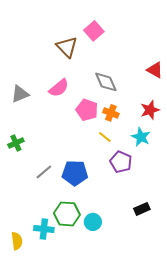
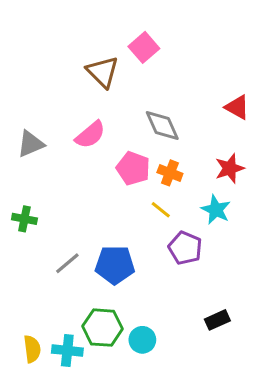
green cross: (16, 143) -> (24, 219), turned 35
yellow semicircle: (17, 241) -> (32, 349), moved

